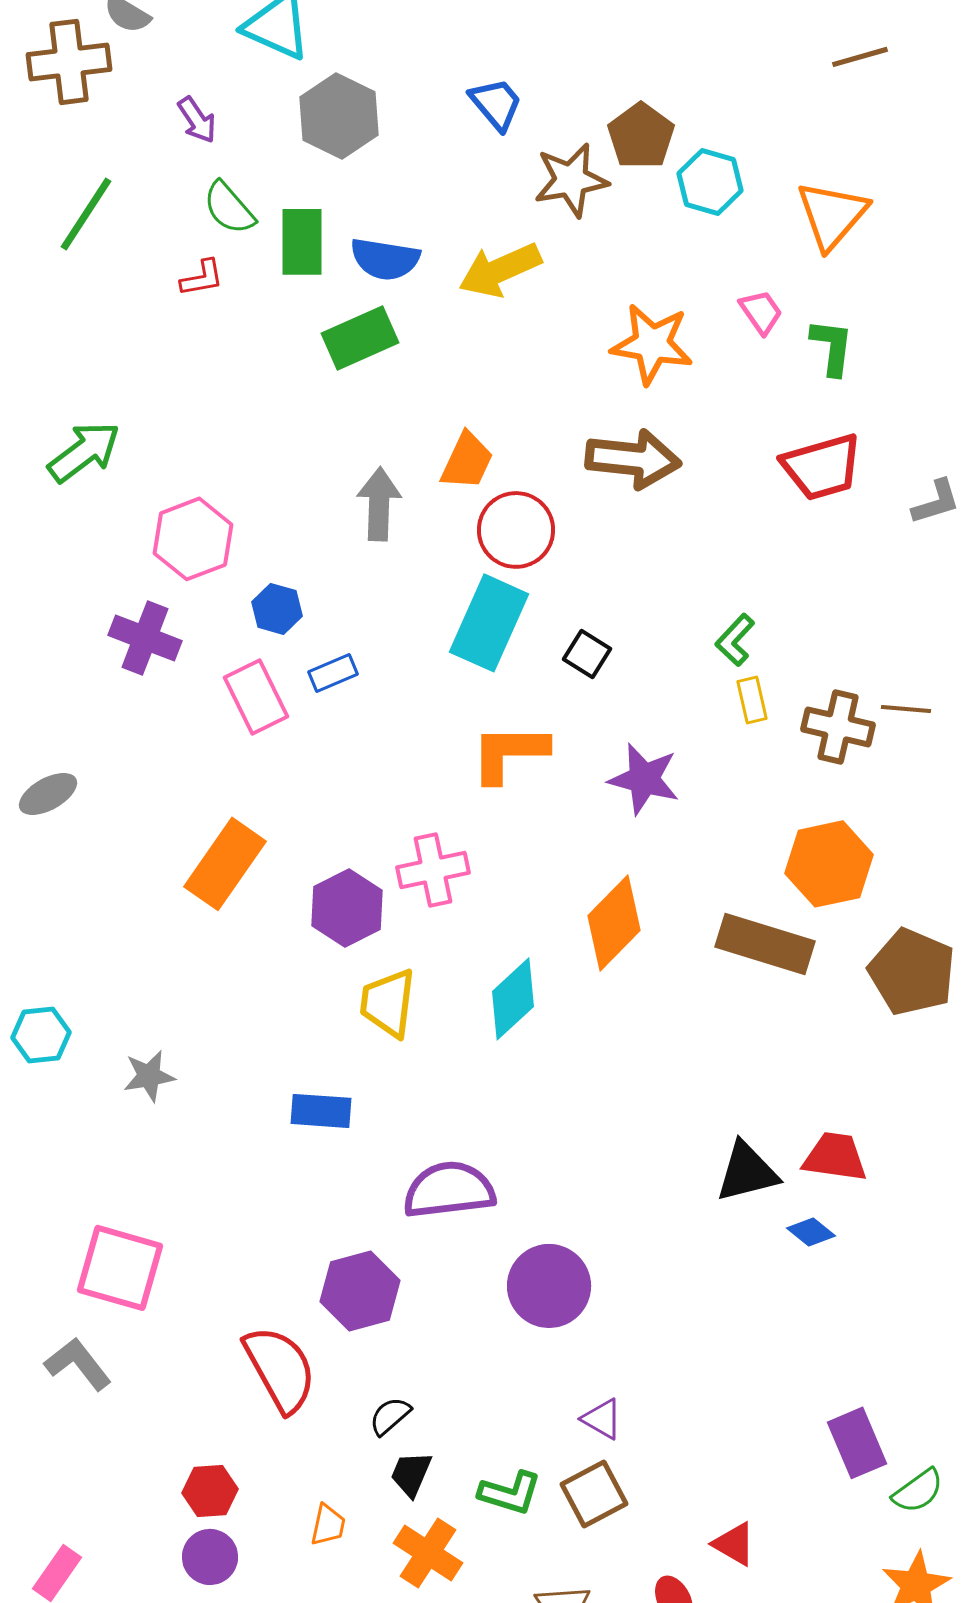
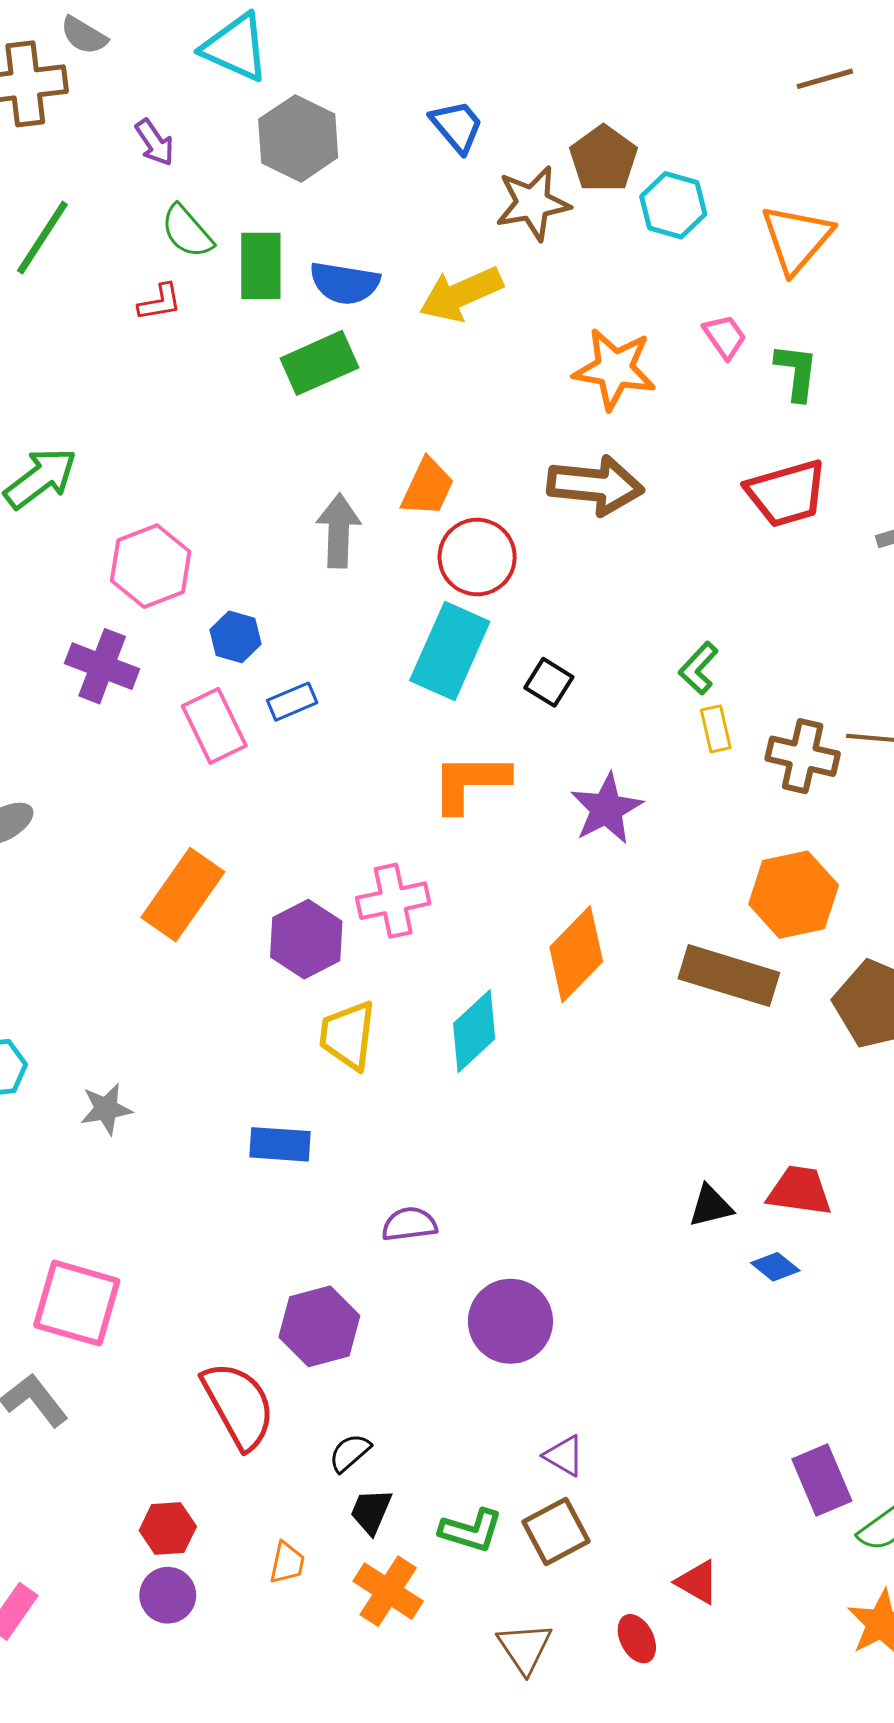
purple star: (644, 779) -> (607, 809), turned 30
black triangle: (747, 1172) -> (711, 1206), size x0.7
purple semicircle: (449, 1190) -> (409, 1224), size x0.6

